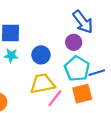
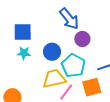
blue arrow: (83, 22) -> (69, 19), moved
cyan pentagon: (77, 69) -> (73, 66), moved

